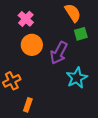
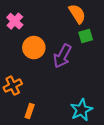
pink cross: (26, 19) -> (15, 21), moved
cyan star: (77, 78) -> (81, 110), moved

